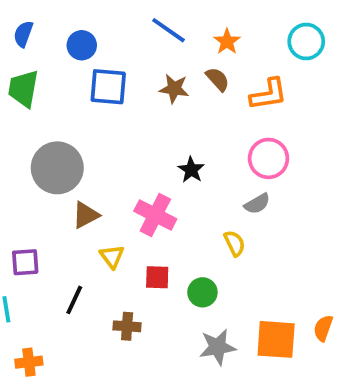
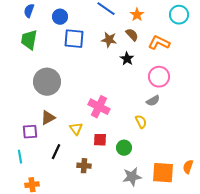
orange L-shape: (268, 94) -> (159, 43), turned -145
black star: (191, 170) -> (127, 59), moved
brown triangle: (86, 215) -> (48, 118), moved

